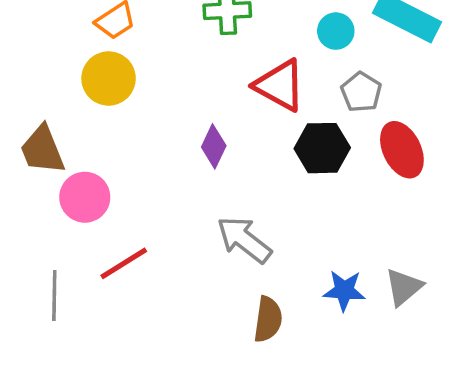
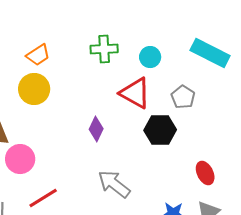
cyan circle: (336, 31) -> (150, 57), moved
red ellipse: (402, 150) -> (205, 173), moved, size x0.7

